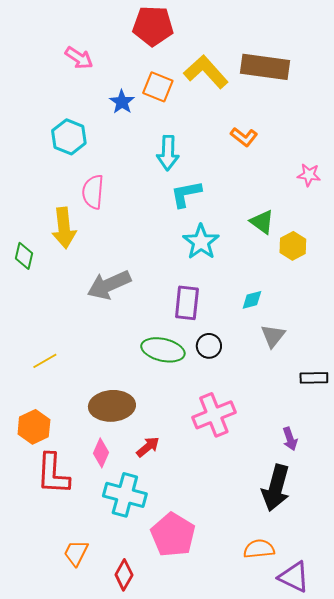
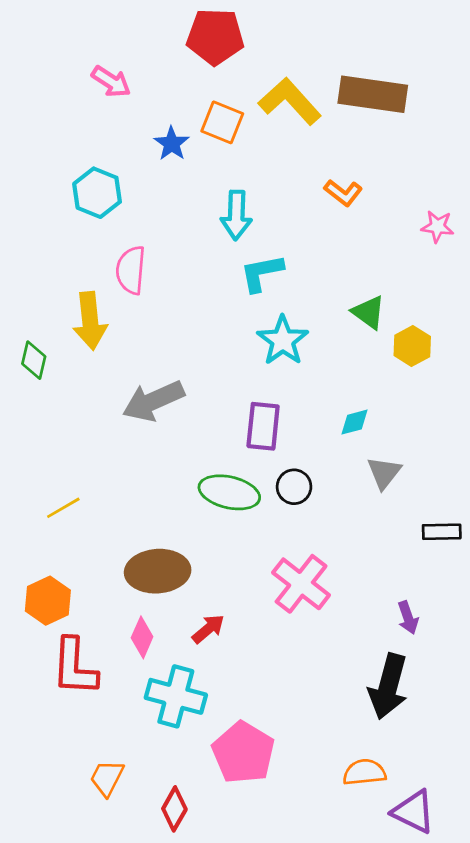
pink star: (309, 175) -> (438, 226), moved
pink cross: (214, 415) -> (301, 584), turned -30

